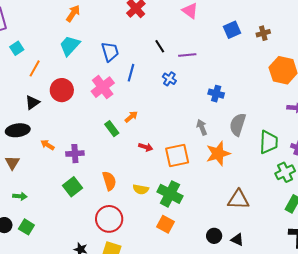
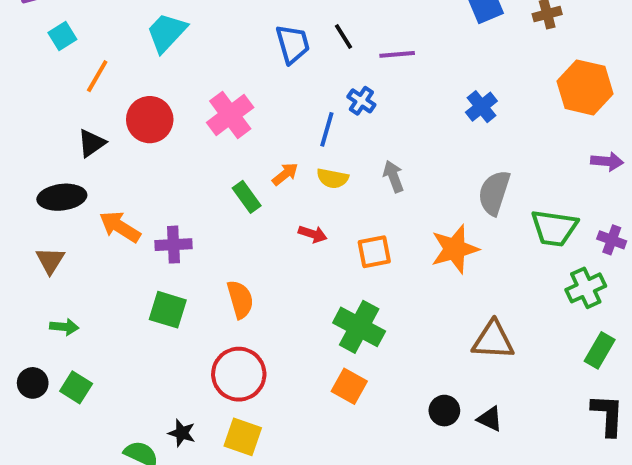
blue trapezoid: (110, 52) -> (293, 44), moved
blue line: (131, 73) -> (327, 129), moved
blue cross: (216, 94) -> (481, 107), moved, turned 35
gray arrow: (202, 127) -> (393, 176), moved
green trapezoid: (269, 142) -> (554, 228), turned 95
orange arrow: (47, 145) -> (120, 227), size x1.5
orange square: (177, 156) -> (374, 252), size x0.7
green square: (73, 187) -> (168, 310), turned -36
yellow semicircle: (141, 189) -> (333, 178), moved

